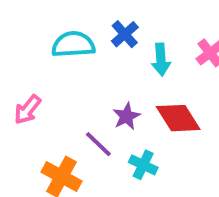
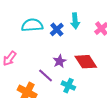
blue cross: (125, 34) -> (57, 30), moved
cyan arrow: (161, 60) -> (75, 21), moved

